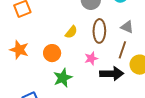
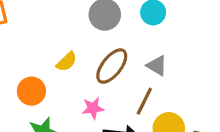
brown ellipse: (99, 31) -> (112, 66), turned 30

